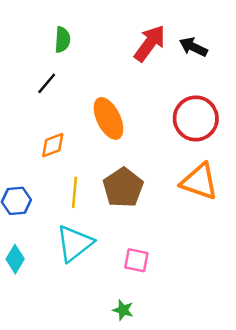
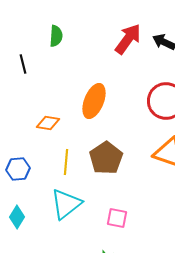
black line: (47, 83) -> (23, 64), moved, turned -54
orange ellipse: (108, 118) -> (94, 101), turned 48
orange diamond: (53, 145) -> (48, 123), turned 30

